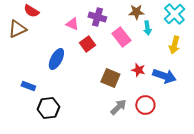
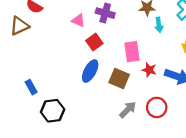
pink rectangle: (121, 37) -> (132, 52), moved, turned 30
blue ellipse: (56, 59) -> (90, 71), moved
blue rectangle: (28, 86) -> (31, 87), turned 40

